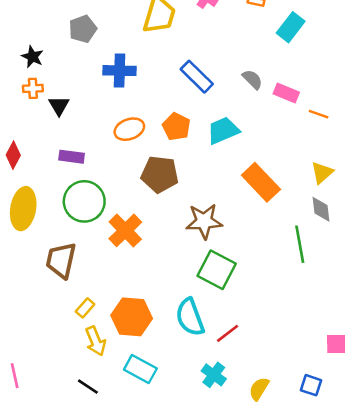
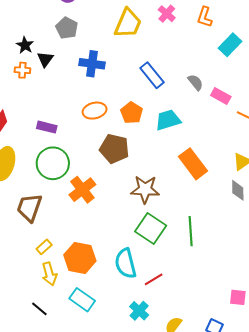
gray pentagon: (83, 29) -> (67, 28), turned -30
black triangle: (59, 106) -> (45, 59), moved
green line: (300, 244) -> (191, 231), moved

